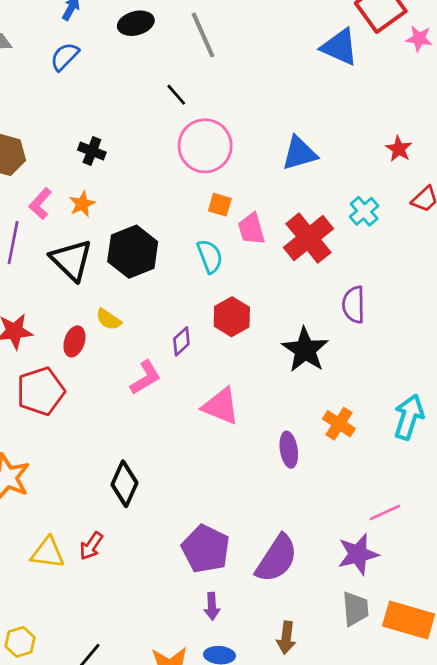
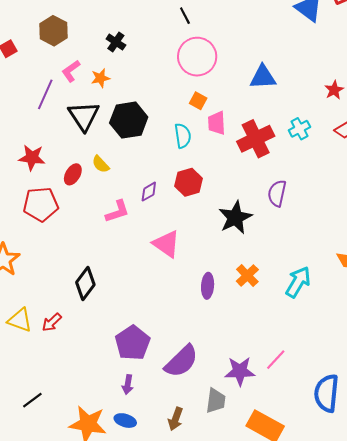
pink line: (385, 512) -> (276, 360), moved, turned -35
gray trapezoid: (355, 609) -> (216, 401), moved

